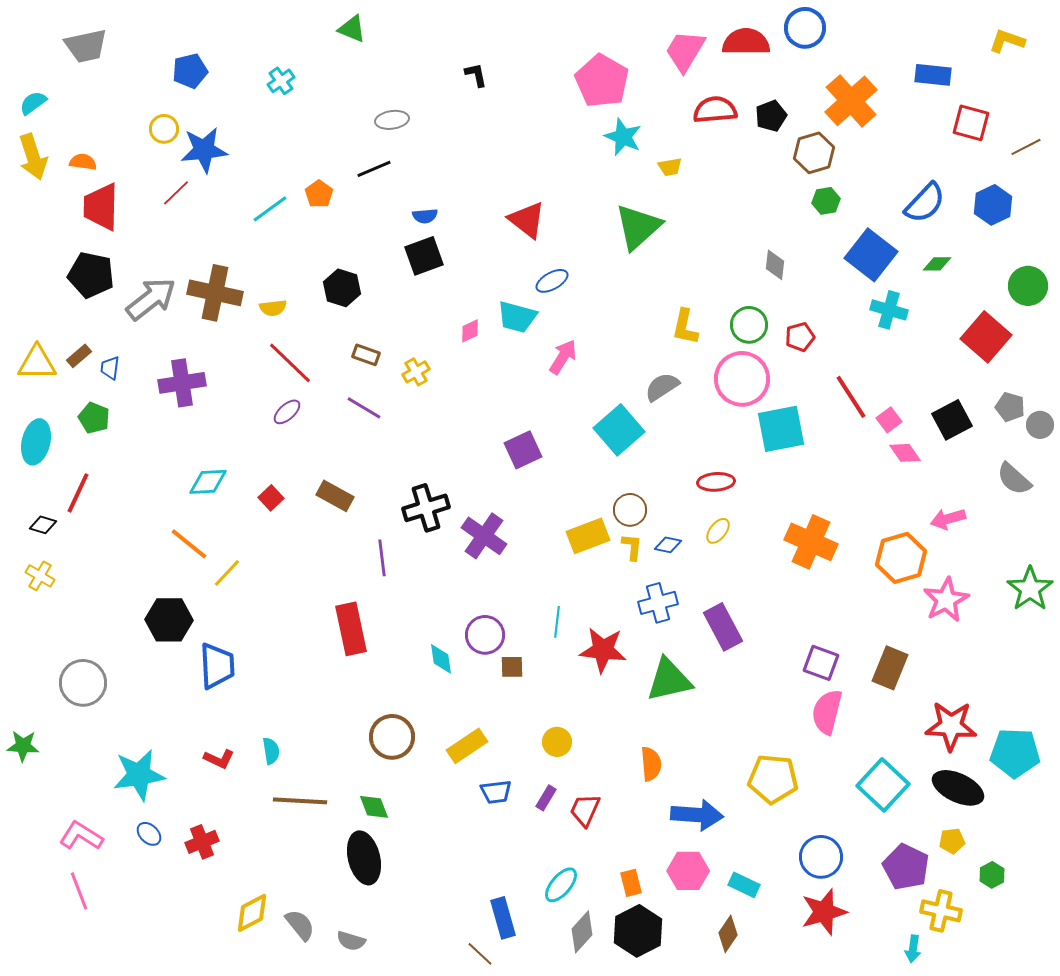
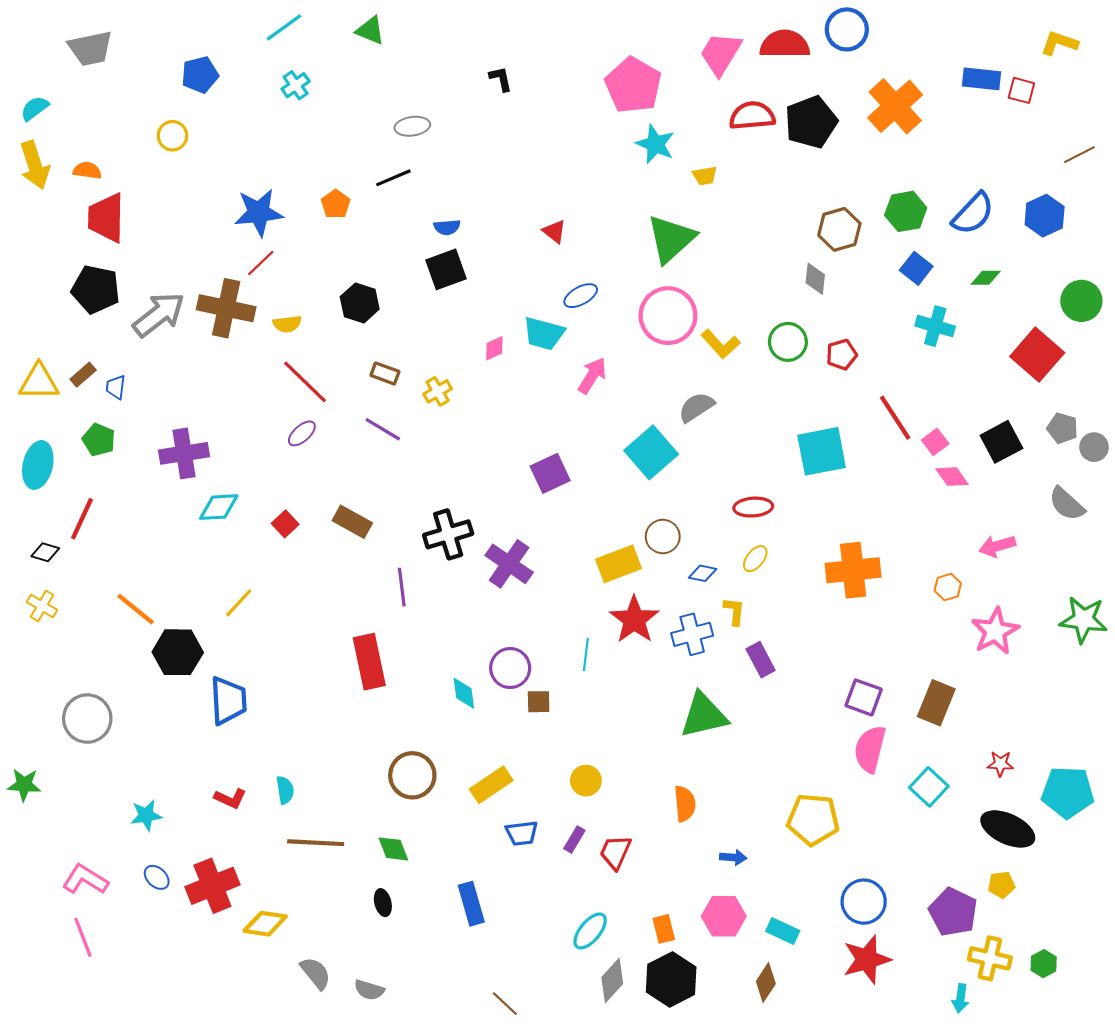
black pentagon: (771, 116) -> (811, 122), size x1.6
red square: (971, 123) -> (1021, 90), moved, size x0.7
blue star: (204, 150) -> (259, 213), moved
brown hexagon: (814, 153) -> (839, 229), moved
red line: (176, 193) -> (261, 263), moved
green hexagon: (826, 201) -> (906, 211), moved, size x1.4
cyan line: (270, 209) -> (284, 27), moved
red triangle: (527, 220) -> (554, 231), size x0.6
blue square: (871, 255) -> (916, 268), size x0.6
yellow L-shape: (685, 327) -> (721, 344), turned -54
pink circle: (742, 379) -> (668, 316), moved
purple cross: (182, 383) -> (184, 453), moved
orange cross: (811, 542) -> (853, 570), turned -30
orange line: (189, 544) -> (136, 609), moved
yellow L-shape: (632, 547) -> (734, 611), moved
orange hexagon: (901, 558) -> (948, 587), size x0.5
green star: (1030, 589) -> (1084, 620), turned -30
purple rectangle: (723, 627) -> (761, 660), size x0.7
red star: (603, 650) -> (634, 620), moved, turned 30
red star: (951, 726) -> (1000, 764), size x0.5
cyan star: (139, 775) -> (146, 815), size x0.6
cyan square: (883, 785) -> (929, 787), moved, size x0.7
blue arrow: (697, 815) -> (733, 857), size x0.5
red cross: (202, 842) -> (212, 886), size x1.5
black ellipse: (364, 858) -> (383, 903), size x0.5
green hexagon: (992, 875) -> (1044, 964), moved
yellow diamond: (252, 913) -> (265, 924), moved, turned 36
blue rectangle: (503, 918) -> (471, 904), moved

